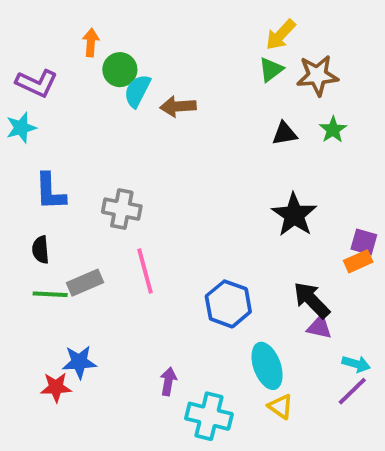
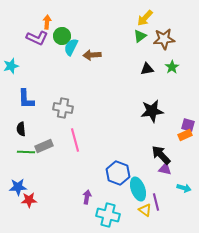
purple L-shape: (37, 83) -> (37, 38), moved
black star: (294, 215) -> (152, 111), turned 30
blue hexagon: (228, 304) -> (118, 173), moved
blue star: (79, 362) -> (18, 187), moved
purple line: (352, 391) -> (156, 202), moved, turned -60

